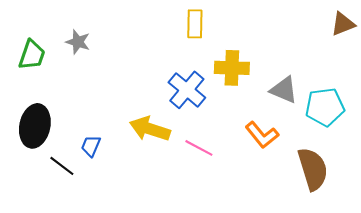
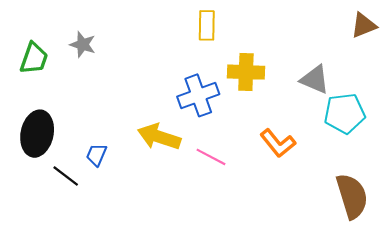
blue cross: (187, 90) -> (198, 95), turned 30
gray triangle: (284, 90) -> (315, 80), moved
brown semicircle: (313, 169) -> (352, 196), moved

